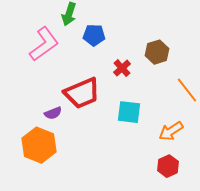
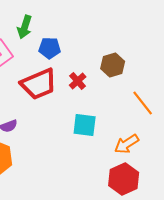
red trapezoid: (82, 93) -> (39, 84), moved
red hexagon: (168, 166) -> (124, 179), size x1.4

